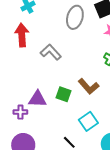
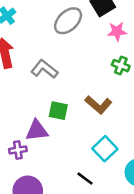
gray ellipse: (75, 17) -> (68, 21), turned 40
green square: (64, 94) -> (58, 111), moved

